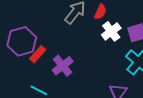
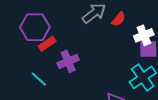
white cross: (111, 31) -> (144, 35), moved

